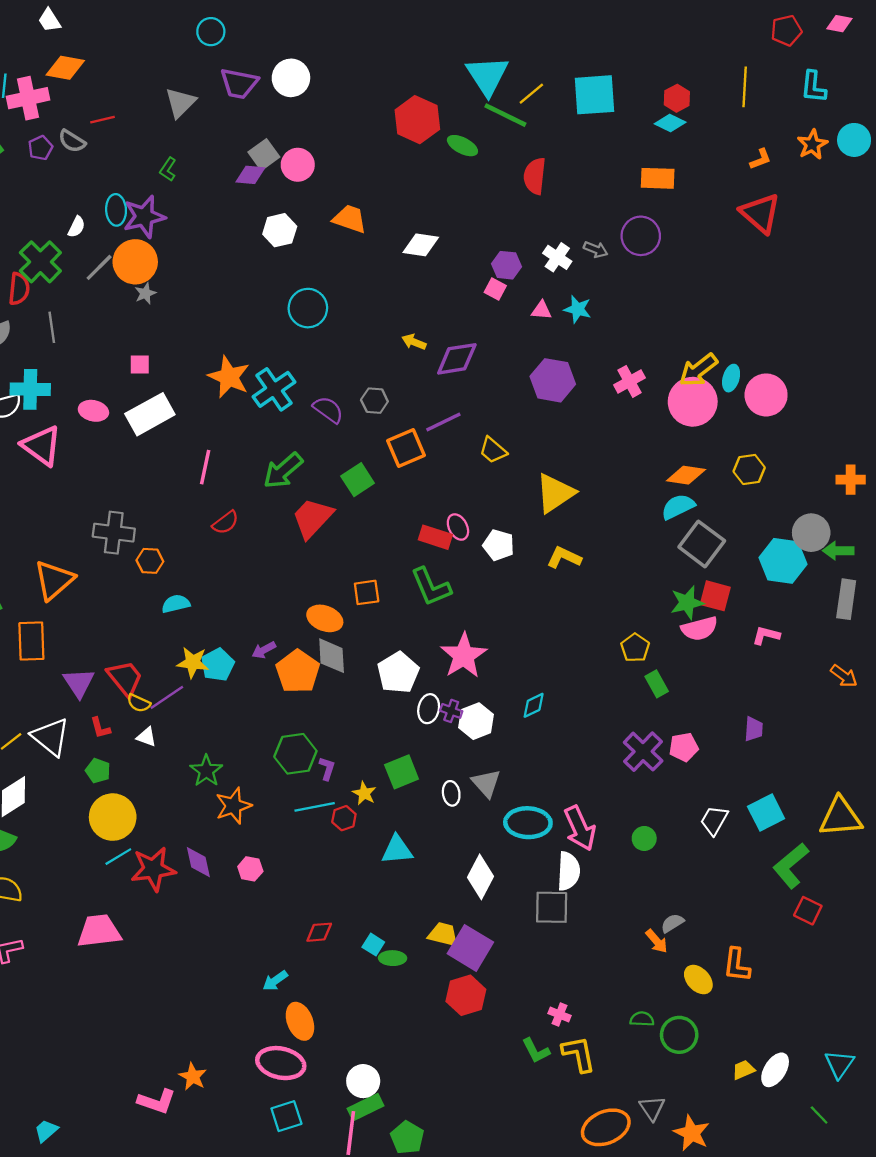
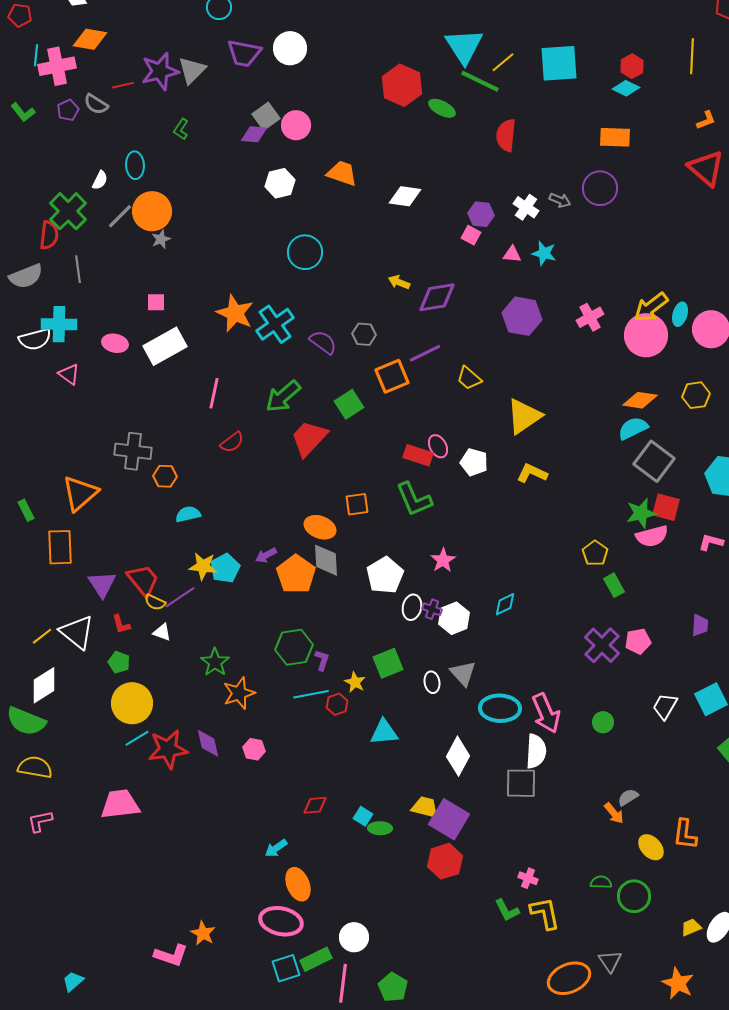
purple star: (144, 217) -> (160, 71), moved
pink triangle: (42, 446) -> (69, 374), size x0.6
pink star: (464, 656) -> (443, 560), size x0.6
green rectangle: (365, 1107) -> (316, 959), moved
orange star: (692, 1133) -> (678, 983), moved

